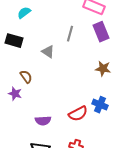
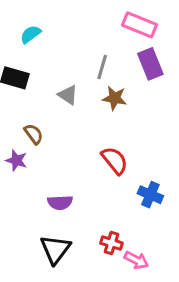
brown star: (103, 69) -> (115, 98), moved
blue cross: (100, 105) -> (150, 195), moved
red semicircle: (78, 114) -> (115, 160), moved, turned -102

